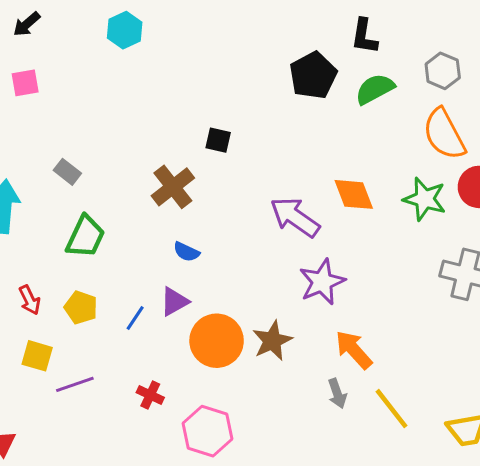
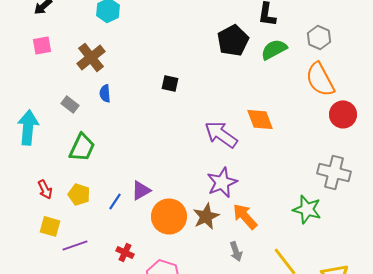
brown cross: (173, 187) -> (91, 57), moved
green star: (425, 199) -> (307, 209), moved
blue semicircle: (186, 252) -> (105, 93), moved, turned 60
purple star: (322, 282) -> (222, 182), moved
orange arrow: (354, 350) -> (245, 216), moved
gray arrow: (337, 393) -> (236, 251), moved

